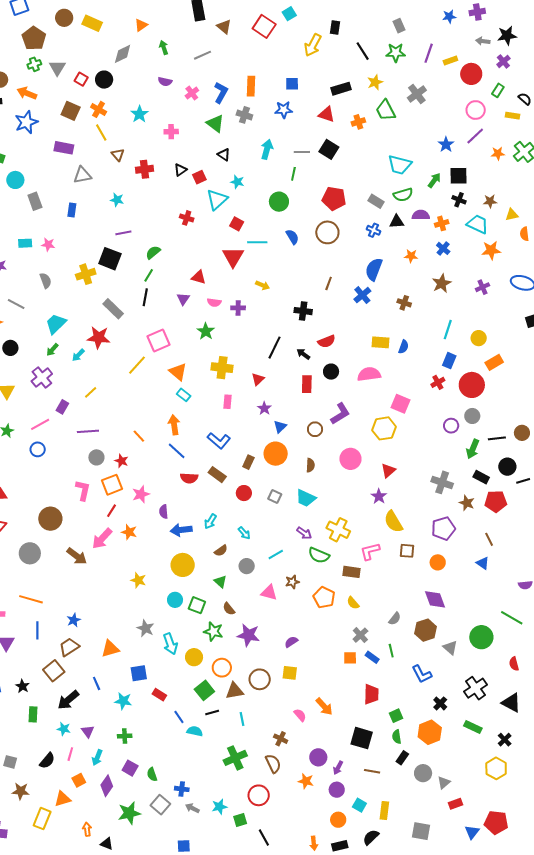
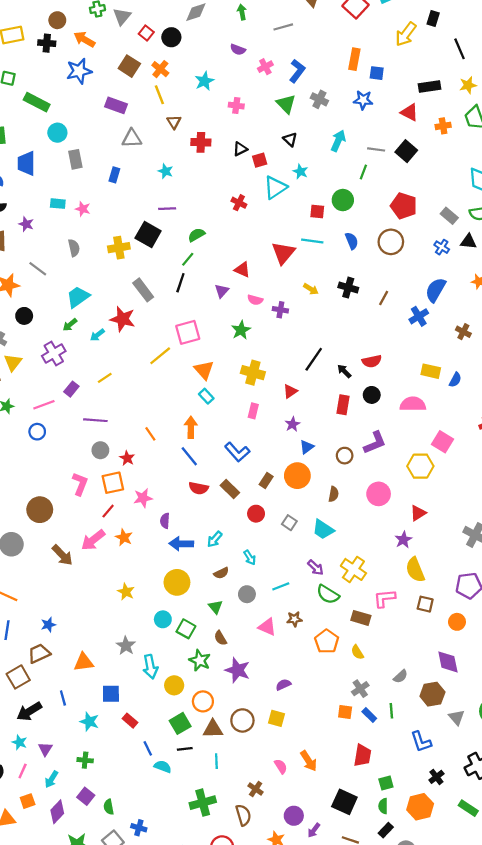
orange rectangle: (251, 86) -> (354, 59), moved
red square: (237, 224) -> (317, 211), moved, turned -32
black cross: (303, 311) -> (348, 288), moved

